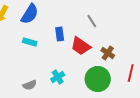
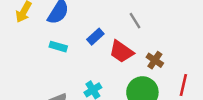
blue rectangle: (60, 34) -> (95, 37), turned 56

